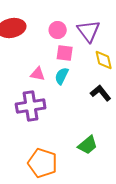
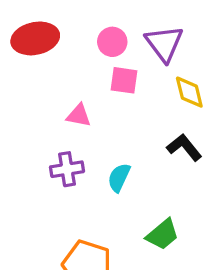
cyan semicircle: (62, 76) -> (119, 178), moved
purple cross: (31, 106) -> (67, 169), size x0.7

